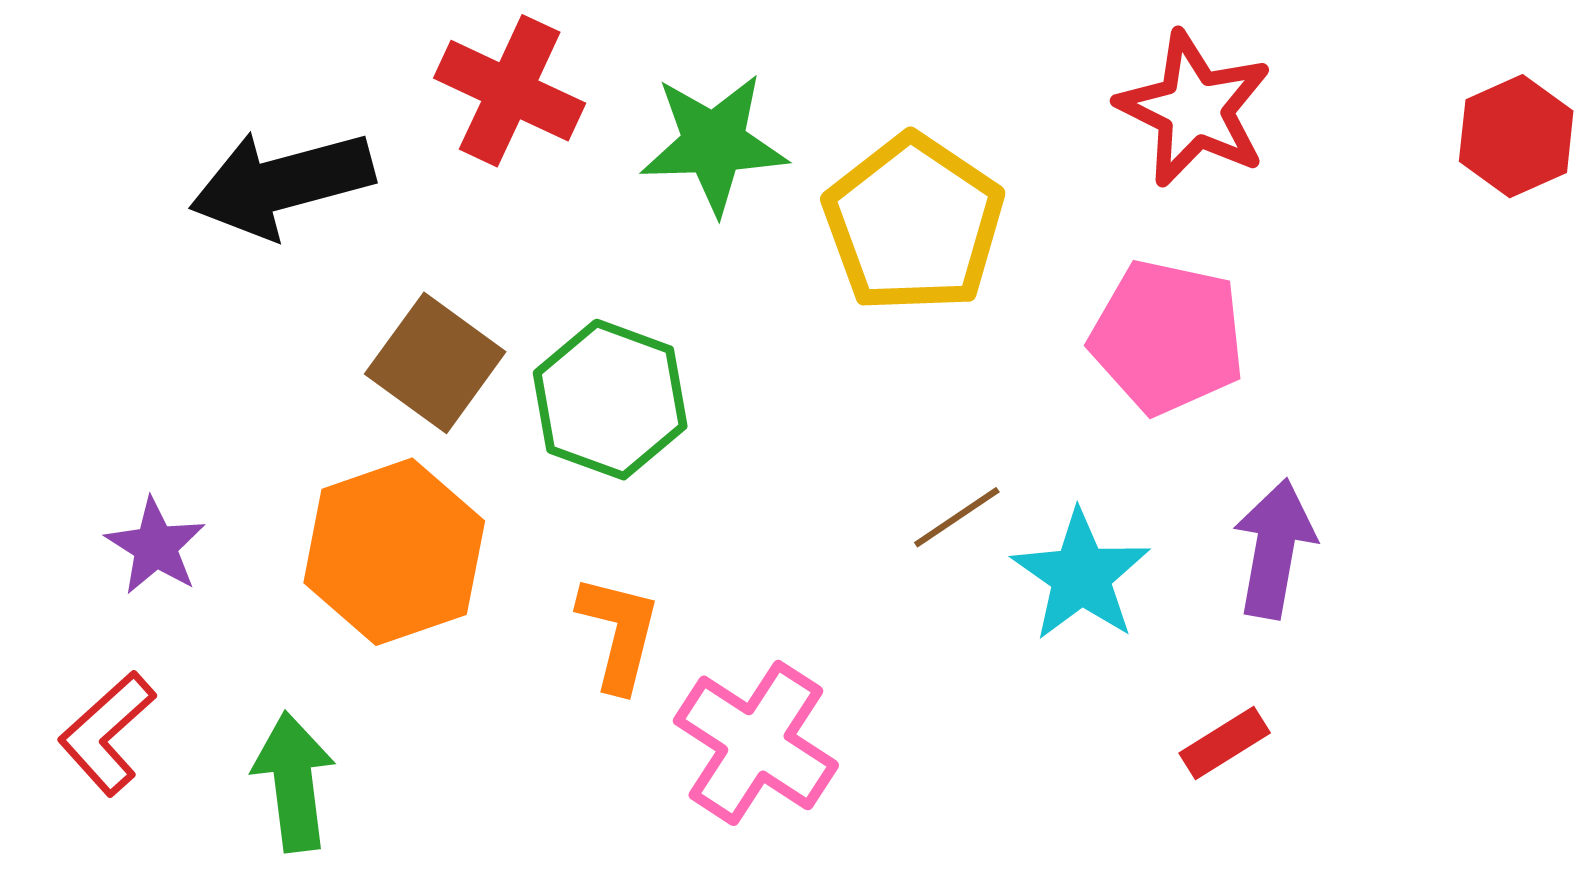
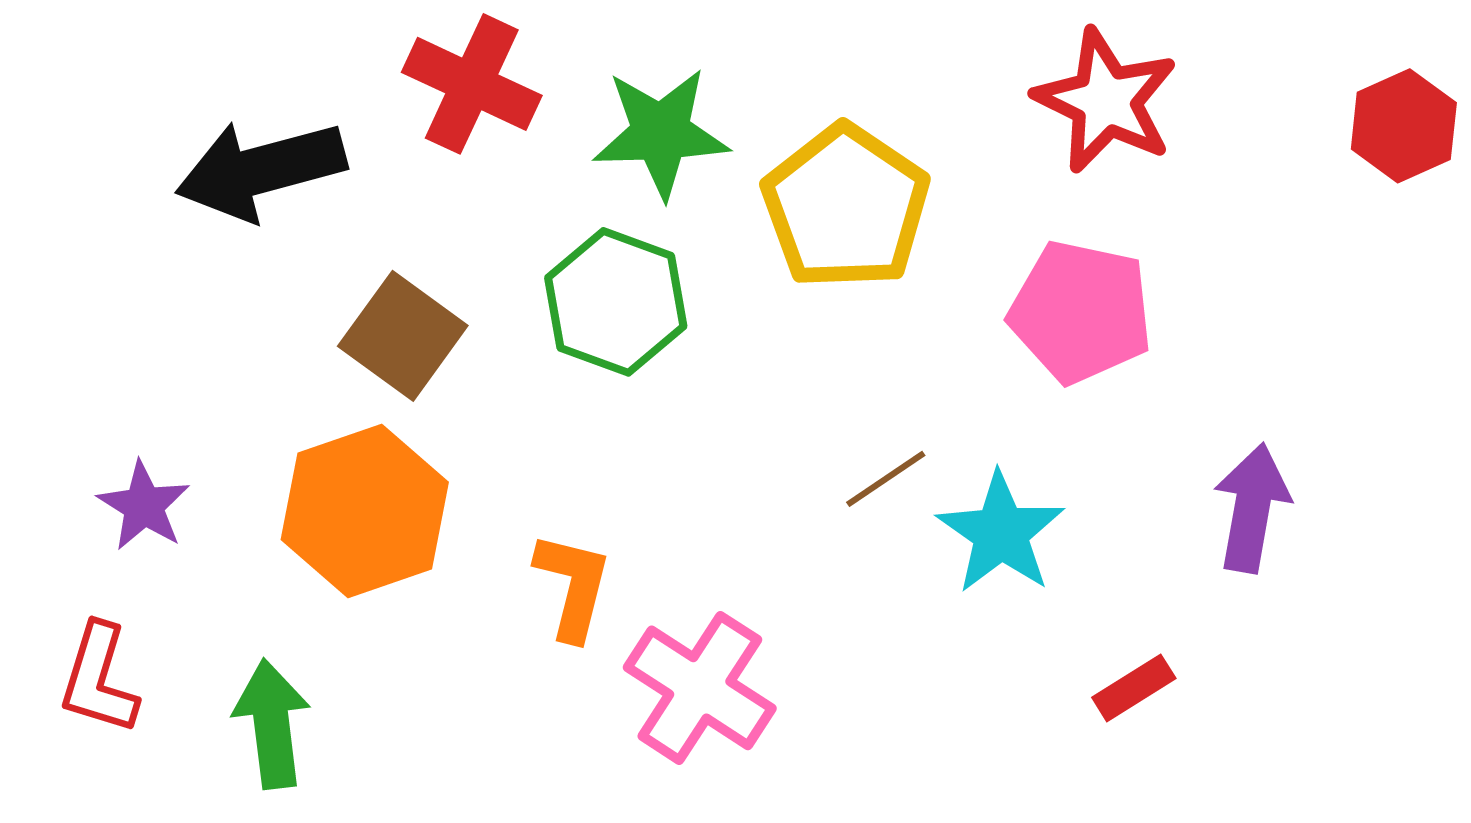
green hexagon: (610, 400) -> (616, 302), moved
purple arrow: (1274, 549) -> (1252, 508), moved
red L-shape: (107, 733) -> (99, 679), turned -31

